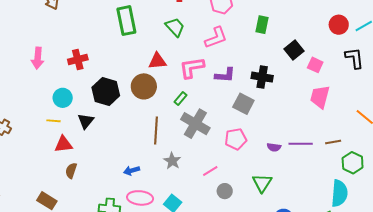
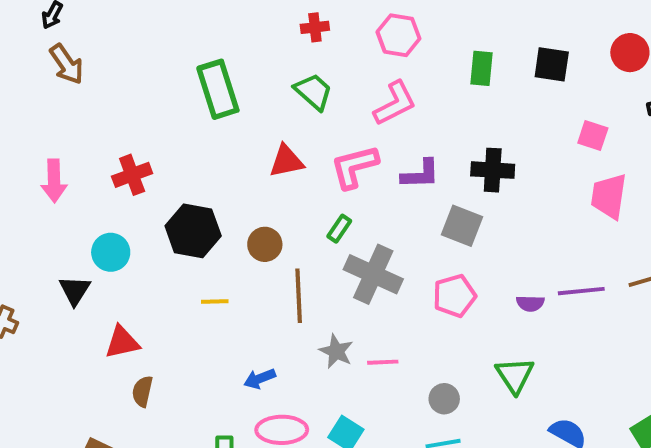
black square: (294, 50) -> (552, 64), moved, turned -36
brown circle: (144, 86) -> (265, 244), moved, size x0.7
yellow line: (53, 121) -> (215, 302), moved
black triangle: (86, 121) -> (75, 290), moved
pink line: (210, 171) -> (383, 362), moved, turned 35

